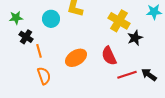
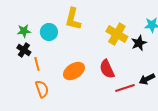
green star: (16, 18) -> (24, 31), moved
black star: (135, 38) -> (139, 43), moved
black arrow: (149, 75) -> (147, 79), moved, turned -63

